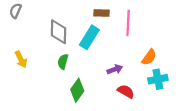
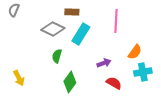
brown rectangle: (102, 13) -> (72, 12), moved
gray diamond: (59, 32) -> (53, 29), turned -65
yellow arrow: (21, 59) -> (19, 78), moved

